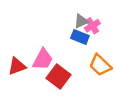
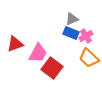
pink cross: (92, 26) -> (86, 36), moved
red triangle: (17, 66) -> (15, 44), moved

